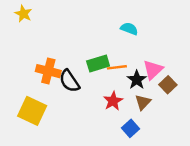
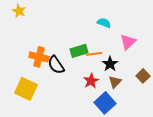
pink triangle: (153, 70) -> (128, 42), moved
brown square: (168, 85) -> (143, 76), moved
blue square: (131, 128) -> (105, 103), size x1.5

